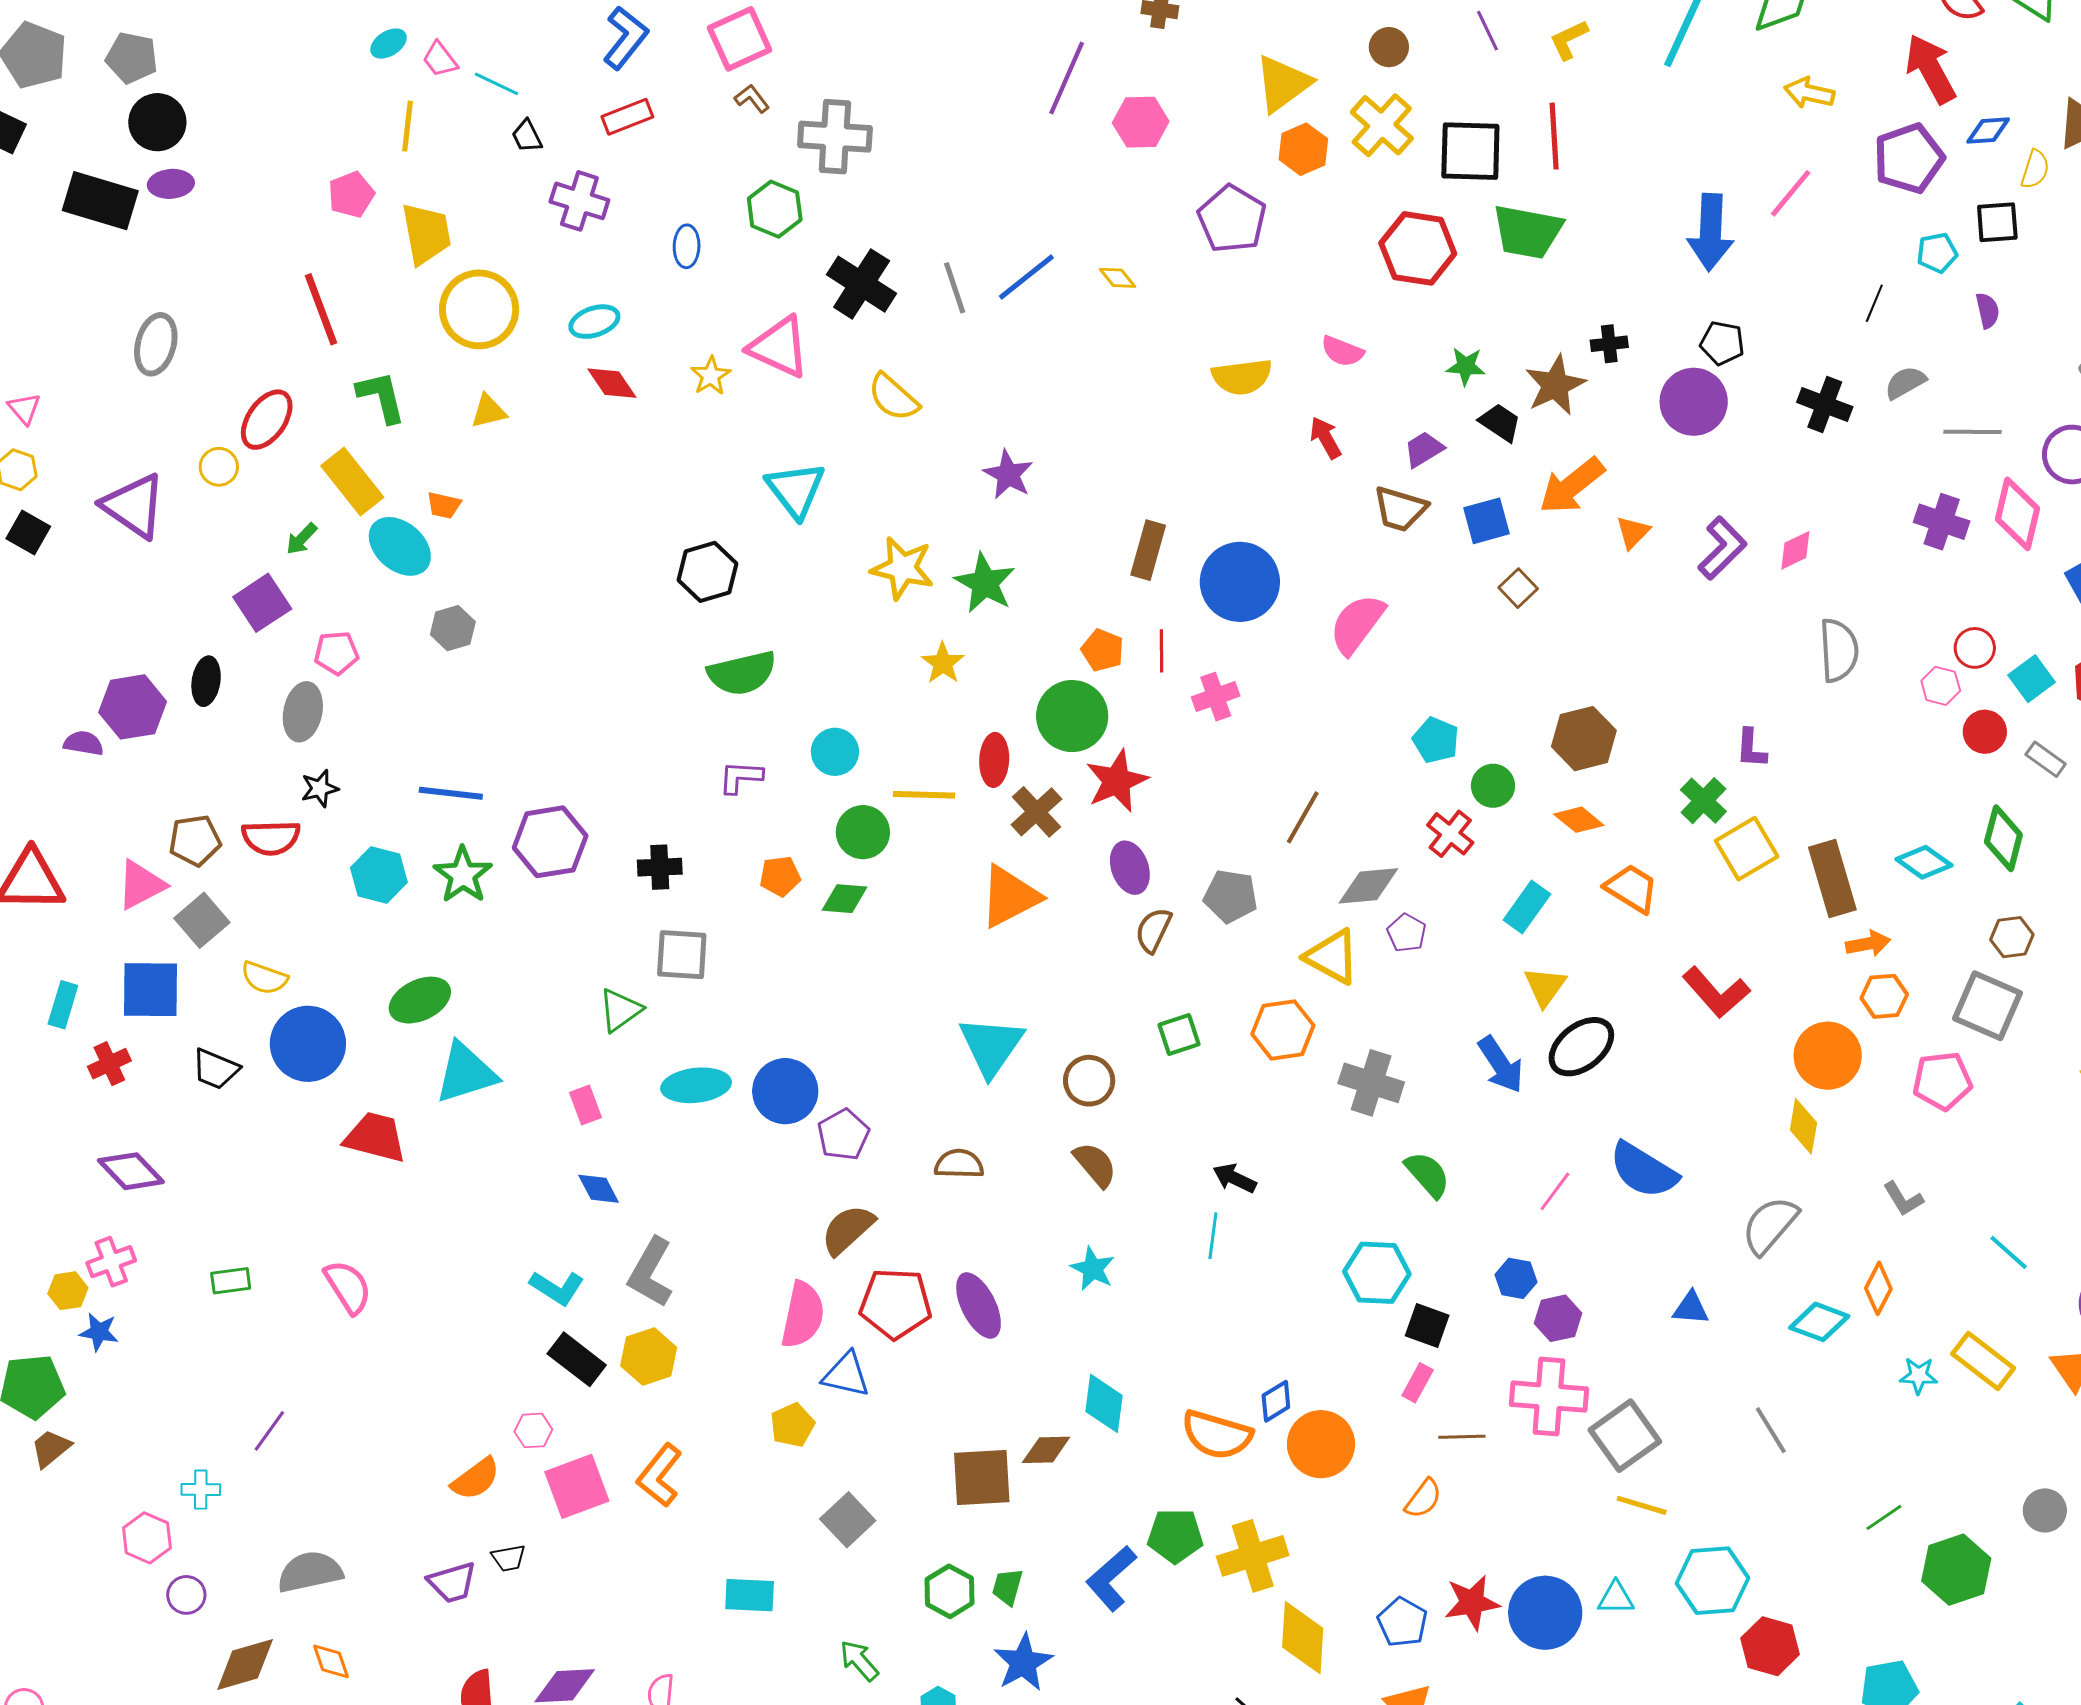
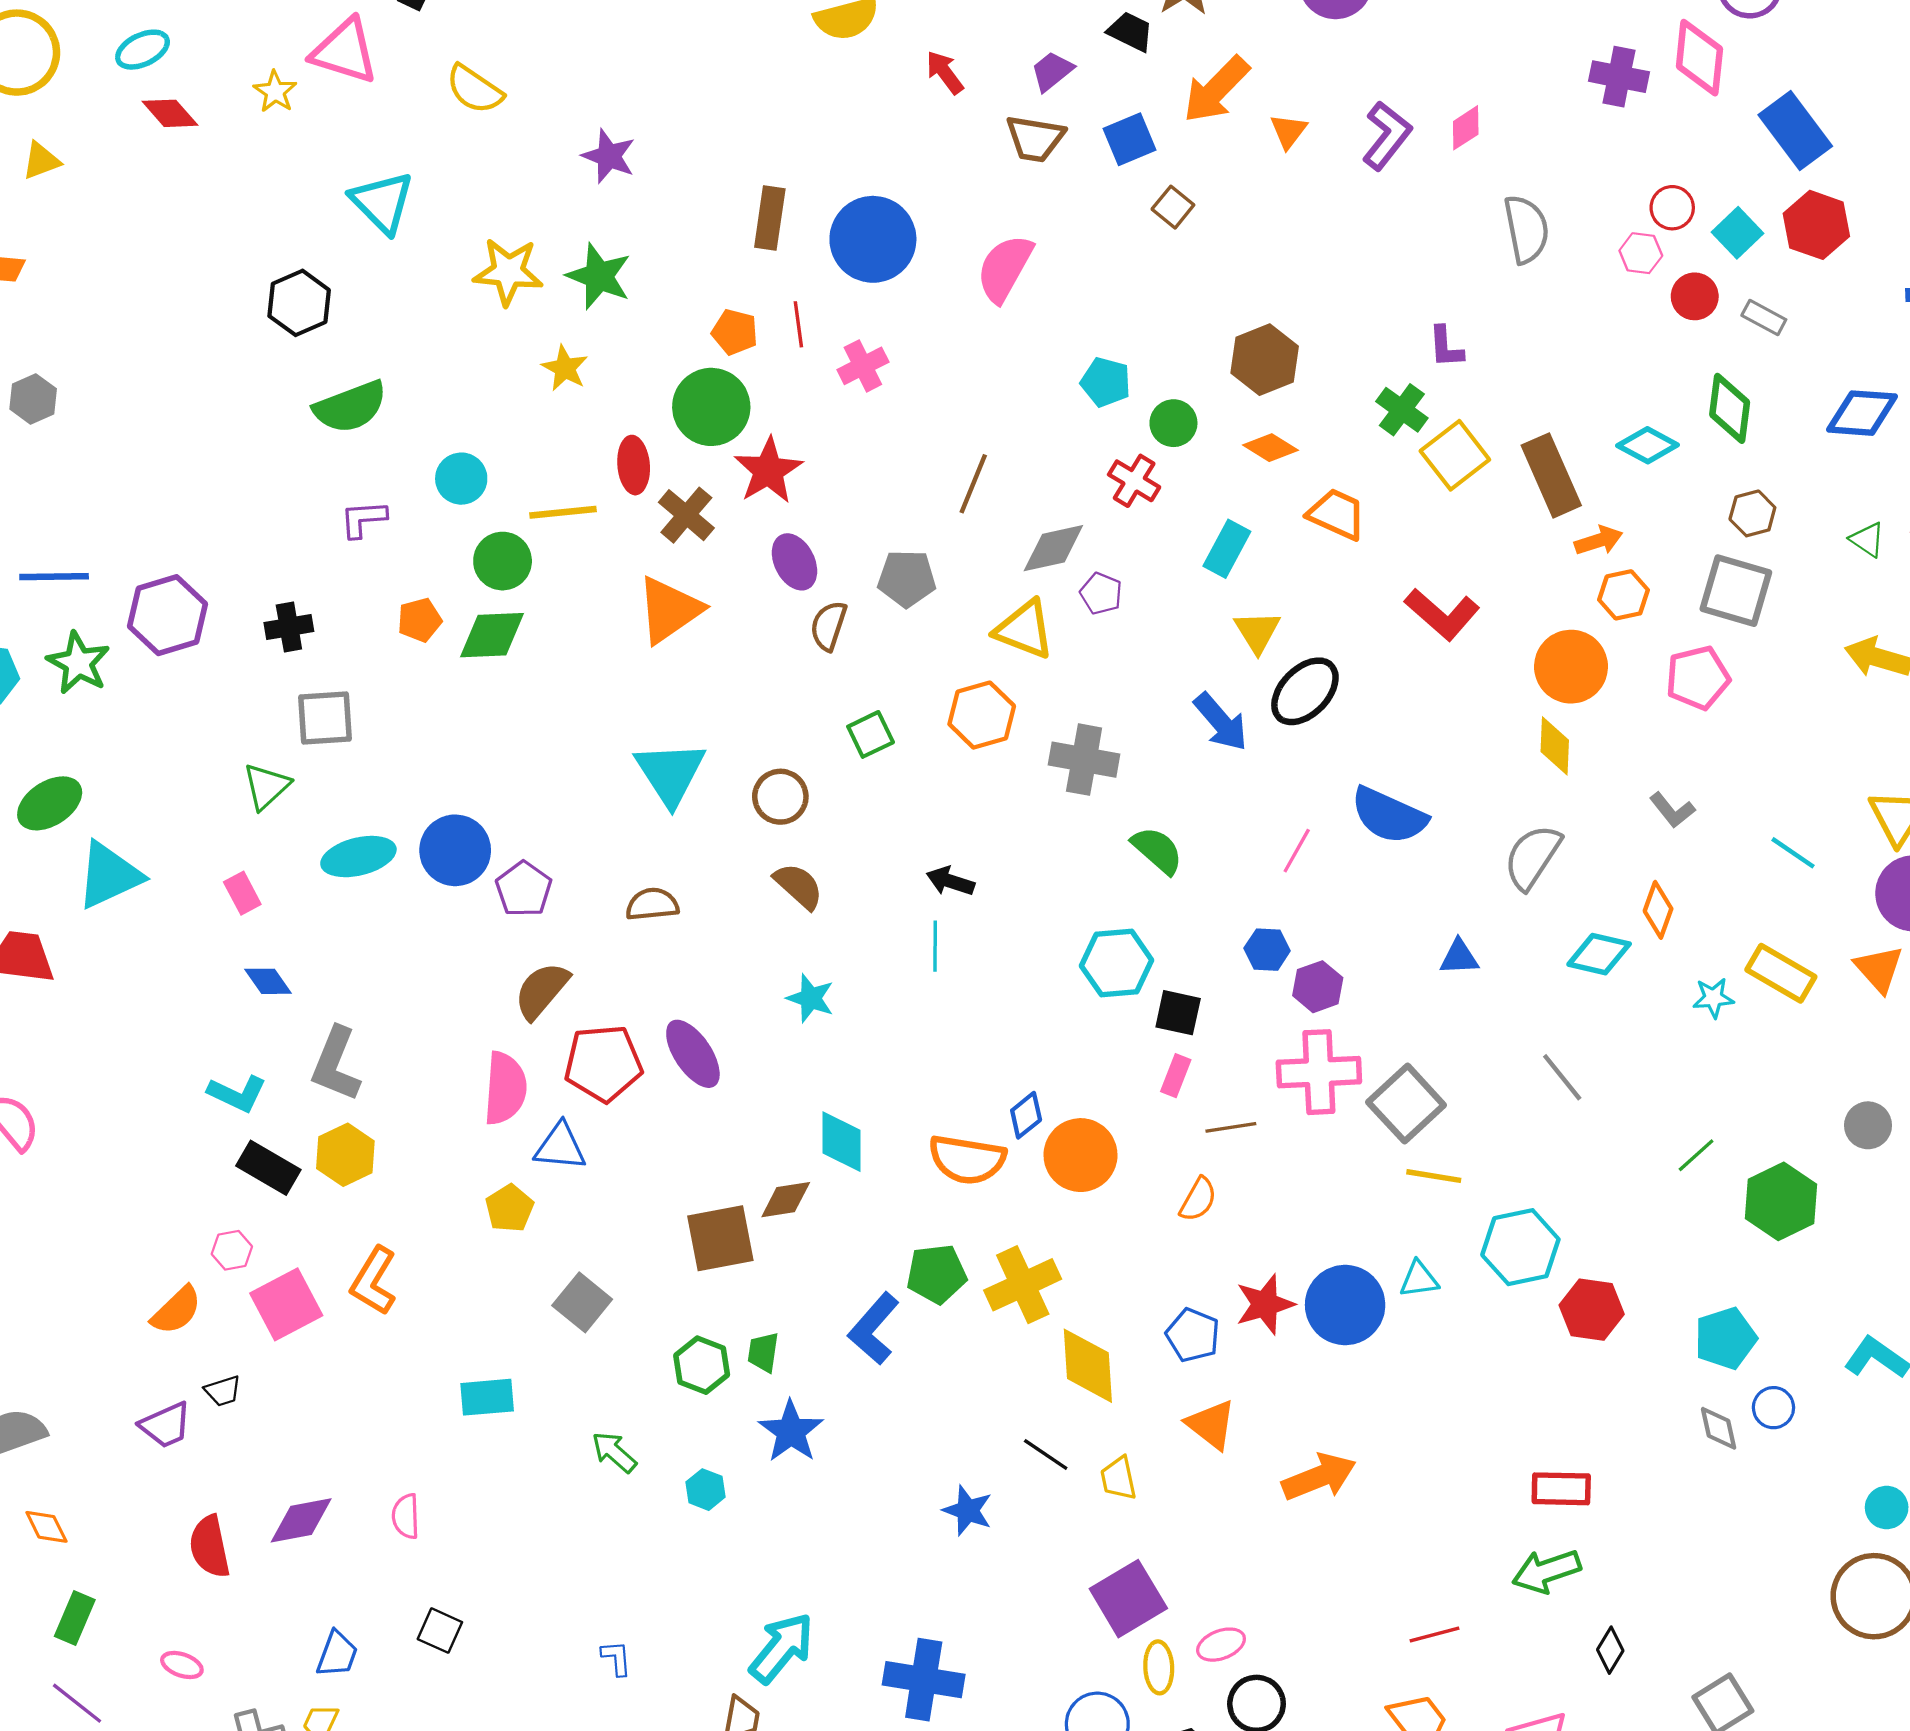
green diamond: (845, 899) -> (492, 635), size x1.4

